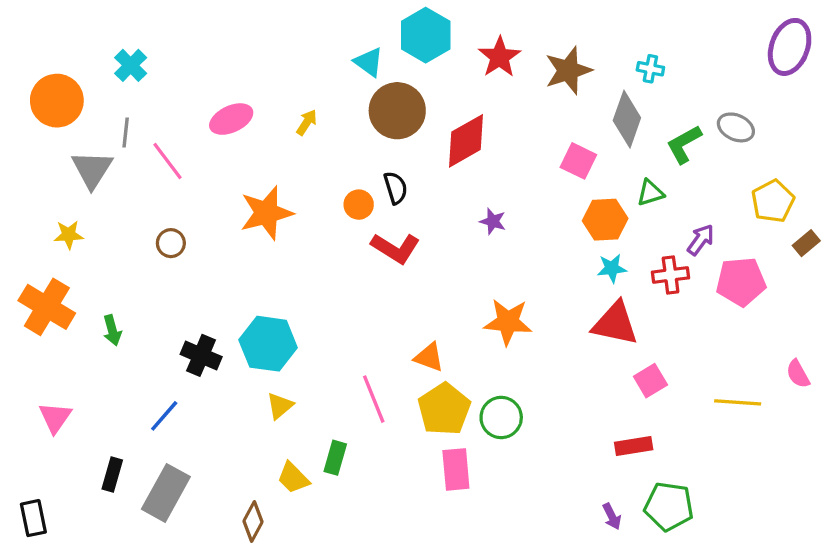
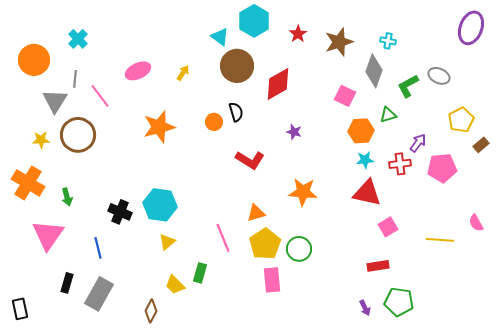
red star: (499, 57) -> (298, 34), size x0.7
brown circle: (171, 243) -> (78, 135), moved, size x2.0
red L-shape: (396, 248) -> (250, 160), moved
orange triangle: (429, 357) -> (256, 213), turned -36
blue line: (164, 416) -> (98, 248), turned -55
pink triangle: (55, 417) -> (48, 235), moved, size x1.6

